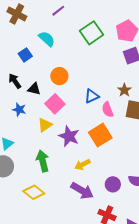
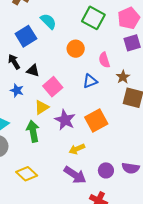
green square: (91, 33) -> (93, 18), turned -30
blue square: (25, 55) -> (26, 36), size x1.5
orange circle: (59, 76) -> (76, 49), moved
pink semicircle: (108, 110) -> (104, 60), moved
green arrow: (43, 161) -> (33, 131), moved

